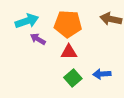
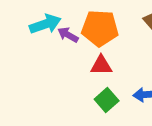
purple arrow: (38, 39) -> (68, 35), moved

